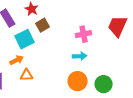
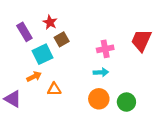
orange triangle: (27, 75) -> (54, 89), moved

